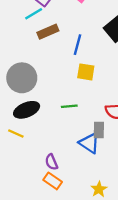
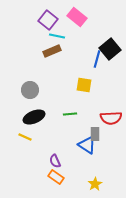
cyan line: (34, 14) -> (57, 36), moved, turned 42
blue line: (78, 45) -> (97, 59), moved
gray circle: (22, 78) -> (30, 90), size x0.7

